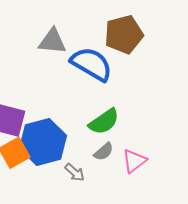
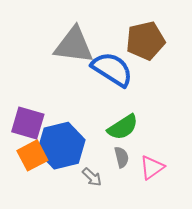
gray triangle: (52, 41) -> (74, 45), size x1.4
gray semicircle: (104, 152) -> (122, 157), turned -65

